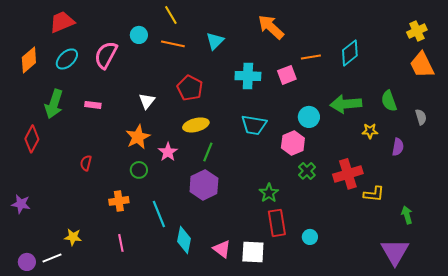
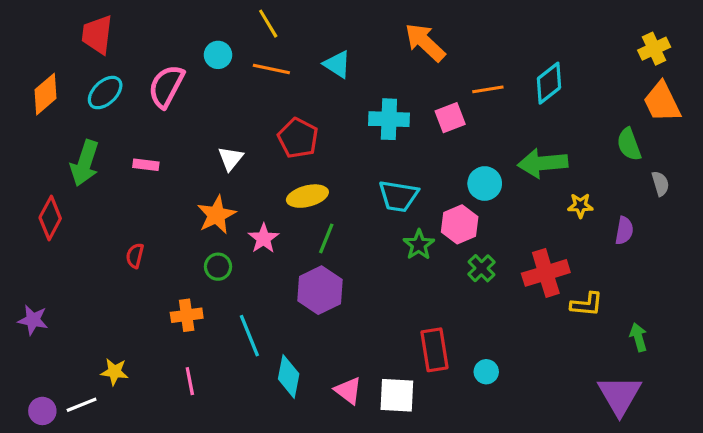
red trapezoid: (62, 22) -> (97, 35), turned -60
cyan triangle: (215, 41) -> (337, 64), turned -42
green semicircle: (389, 101) -> (629, 144), moved
green star: (269, 193) -> (419, 245), moved

